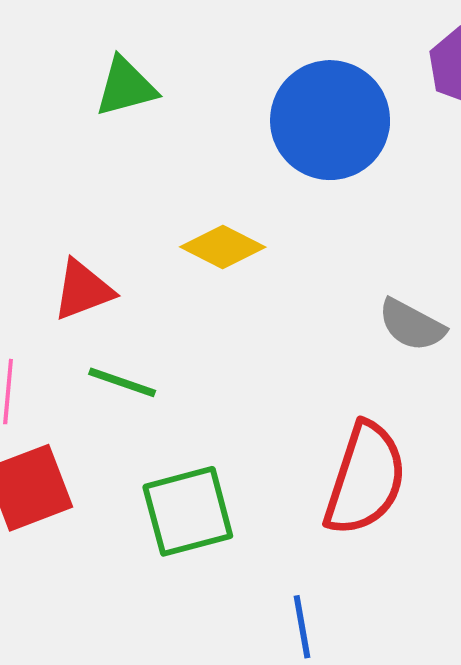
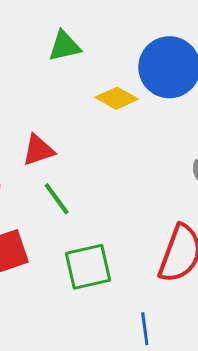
yellow diamond: (223, 247) -> (117, 98), moved
green line: (122, 382) -> (57, 199), turned 33

